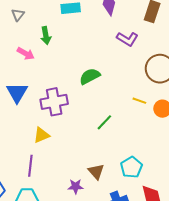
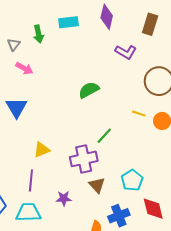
gray triangle: (18, 15) -> (14, 44), moved
green arrow: (46, 36) -> (38, 34), moved
purple cross: (54, 102) -> (84, 159), moved
purple star: (76, 186) -> (64, 198), moved

